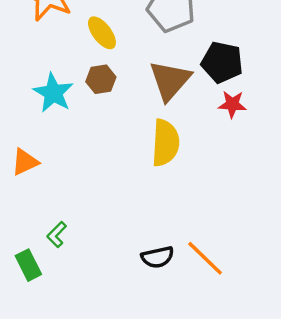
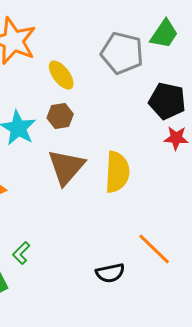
brown triangle: (170, 80) -> (66, 167), moved
orange line: (205, 258) -> (154, 249), moved

